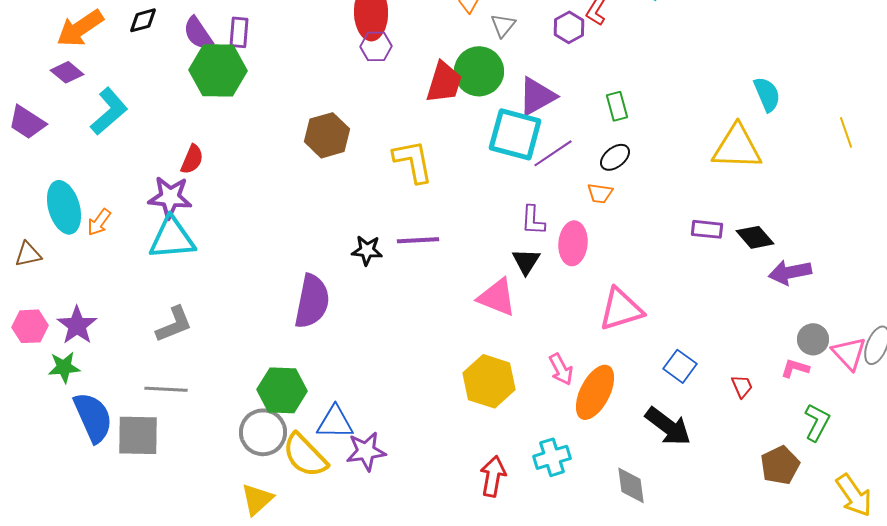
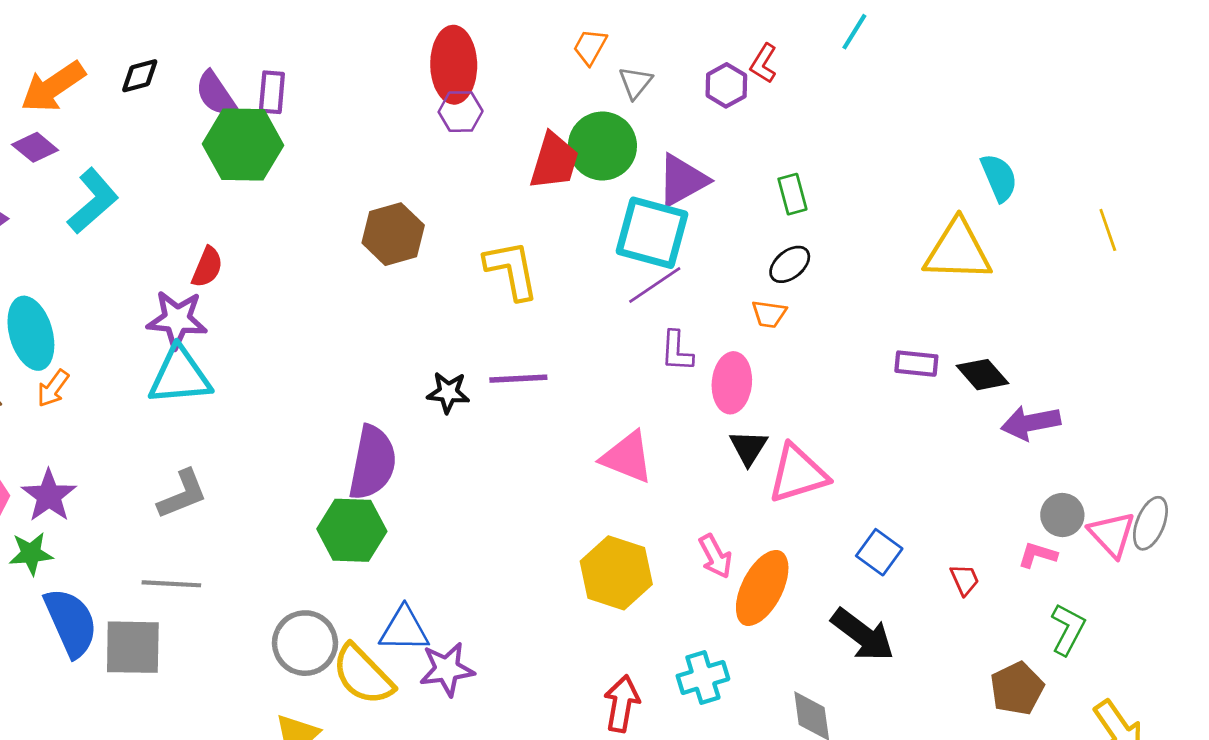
purple line: (553, 153) -> (655, 285), moved
orange arrow: (99, 222) -> (53, 388), moved
black triangle: (526, 261) -> (748, 448), moved
green hexagon: (282, 390) -> (352, 530), moved

